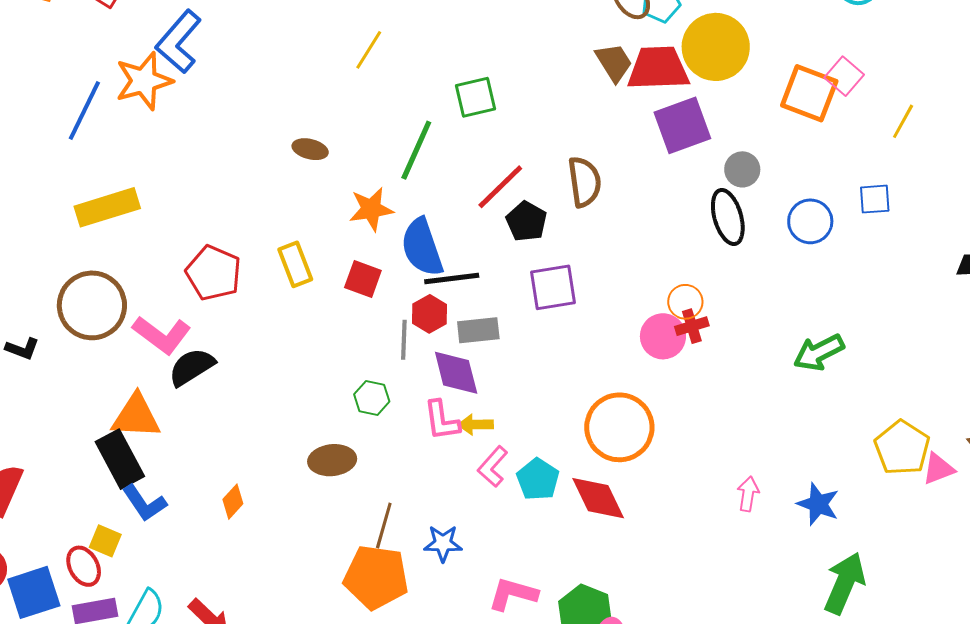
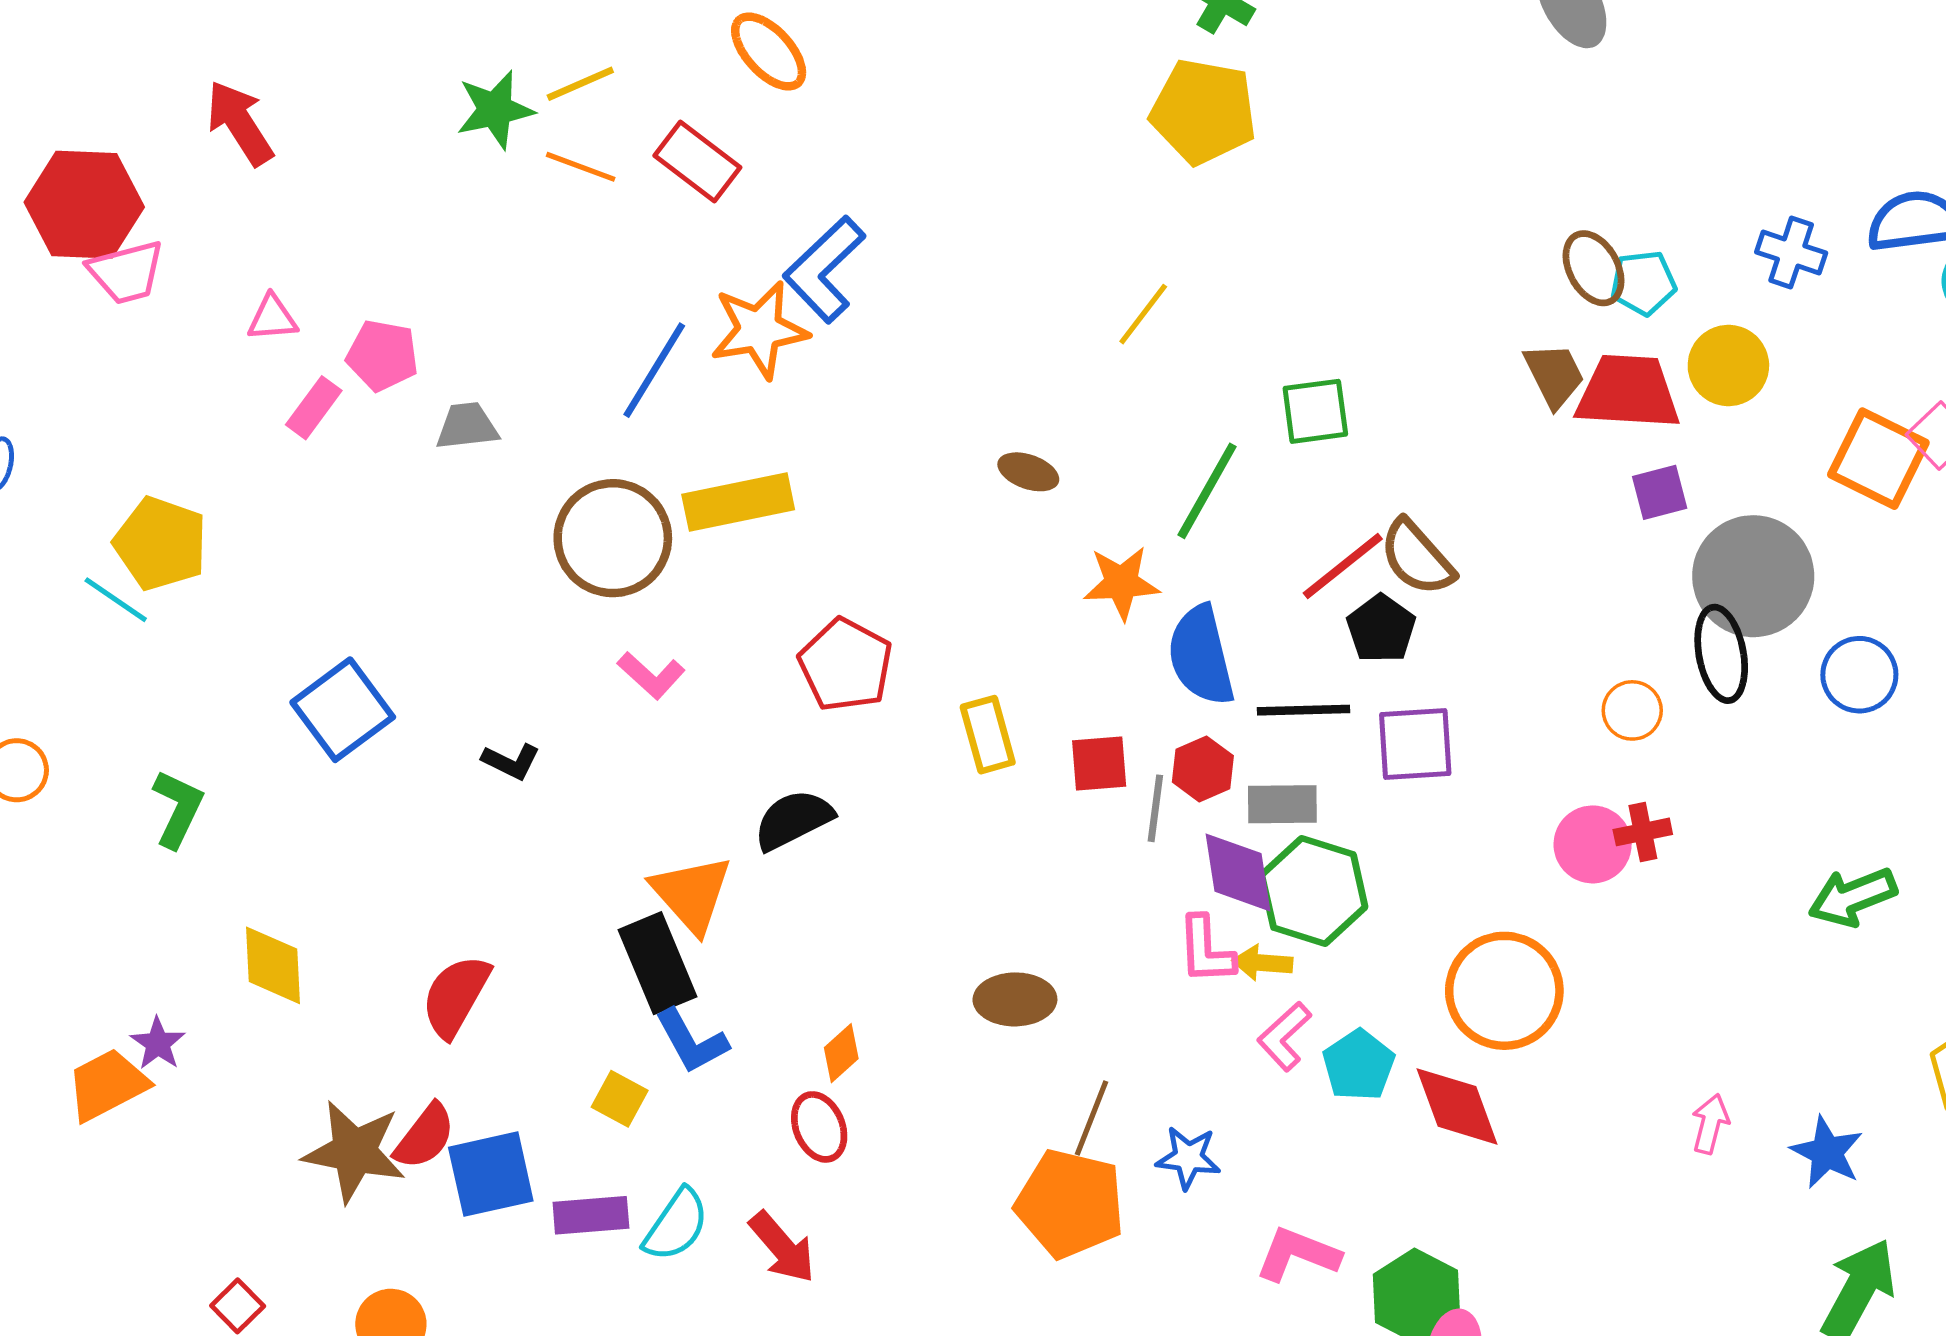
yellow circle: (716, 47) -> (1728, 365), size x0.7
purple square: (682, 125) -> (1660, 492), size x0.6
gray circle: (742, 169) -> (1753, 576), size x2.0
brown semicircle: (584, 182) -> (1417, 558), moved, turned 141
yellow rectangle: (107, 207) -> (738, 502), moved
yellow rectangle: (295, 264) -> (988, 735), moved
black line: (452, 278) -> (1303, 710), moved
red square: (363, 279) -> (1099, 763), moved, turned -30
orange circle: (685, 302) -> (1632, 710), moved
brown circle: (92, 305) -> (613, 538), moved
pink L-shape: (162, 335) -> (651, 675), moved, size x0.7
green hexagon: (372, 398) -> (1313, 891), moved, size x1.8
orange triangle: (136, 416) -> (692, 894), turned 40
red ellipse: (84, 566) -> (819, 1127), moved

